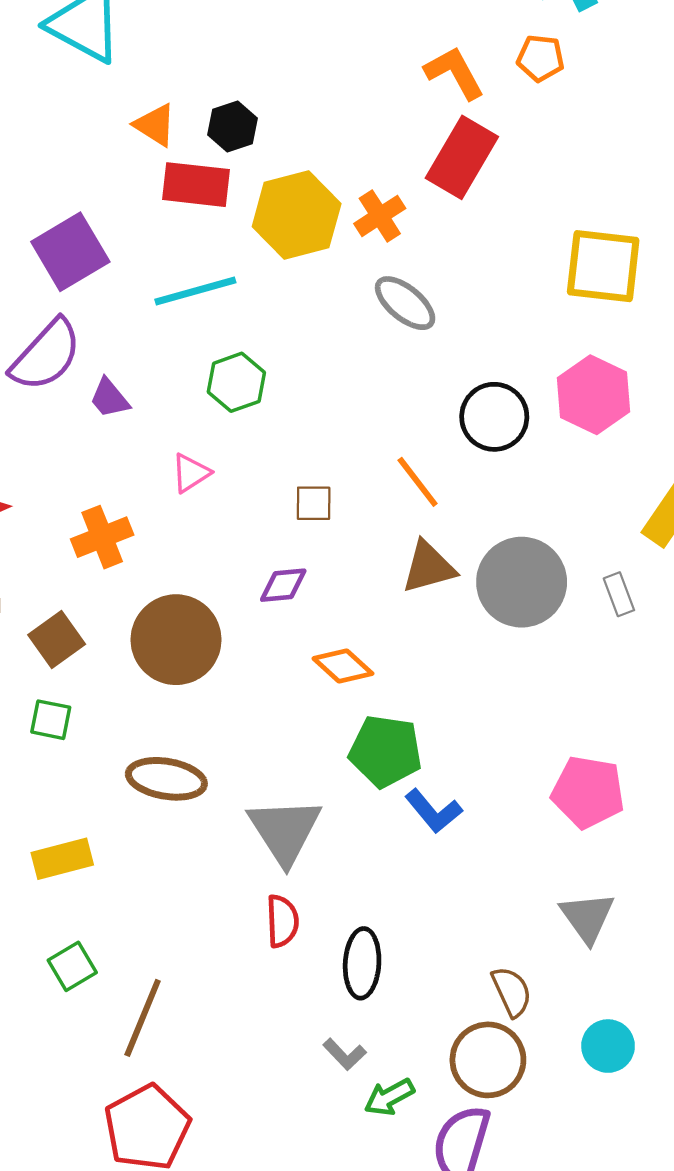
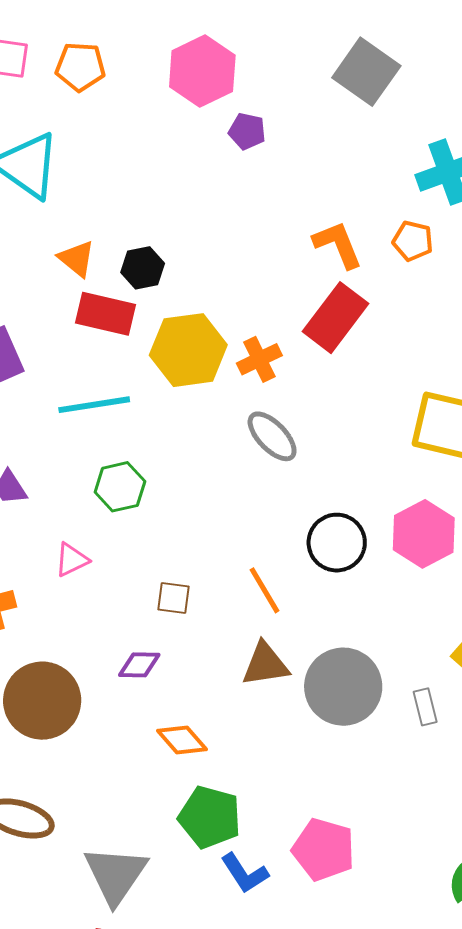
pink pentagon: (588, 792) -> (324, 850), moved

